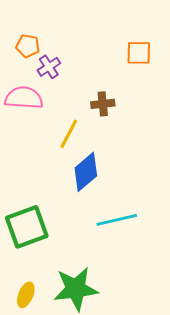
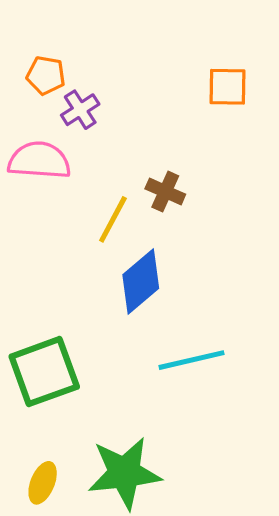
brown cross: (103, 104) -> (165, 192), moved, turned 30

